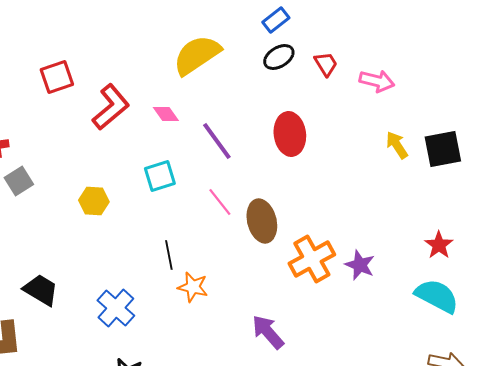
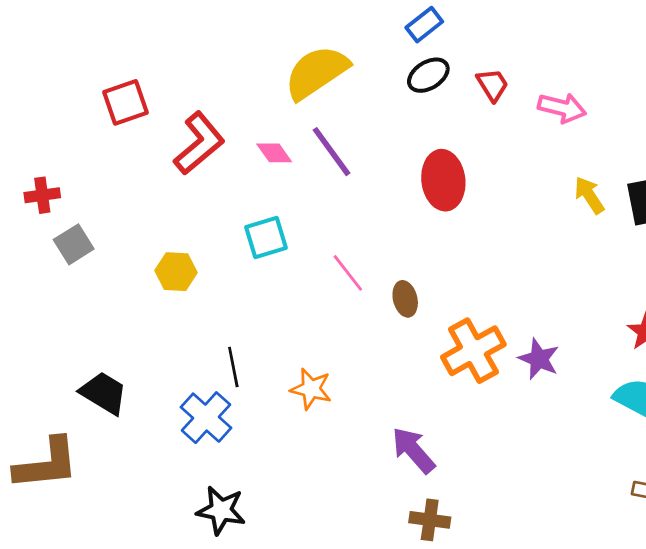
purple line: (217, 141) -> (331, 152), moved
brown ellipse: (262, 221) -> (405, 299), size x0.6
black line: (169, 255) -> (233, 367), moved

